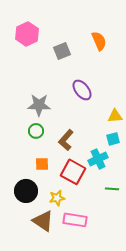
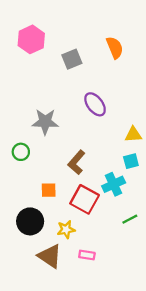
green circle: (36, 131) -> (21, 152), moved
green line: (112, 189) -> (130, 219), turned -32
pink rectangle: (75, 220) -> (87, 255), size x0.6

